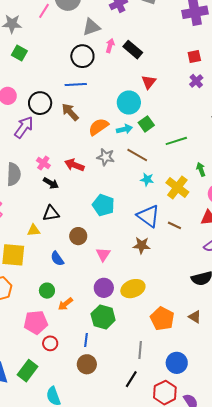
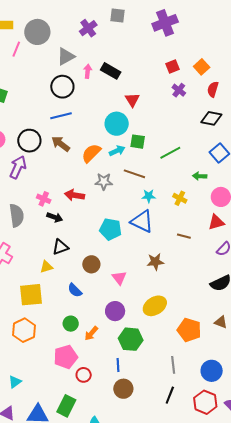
green square: (146, 124) -> (138, 142), turned -35
green arrow: (201, 169) -> (200, 176), turned -56
yellow cross: (177, 187) -> (180, 198), size x0.6
blue triangle: (148, 216) -> (142, 221), moved
purple circle: (104, 288) -> (115, 311), moved

